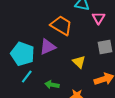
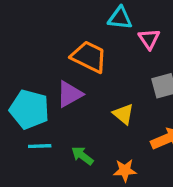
cyan line: (27, 77) -> (40, 146), turned 56
green arrow: (52, 85) -> (82, 156), turned 32

